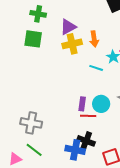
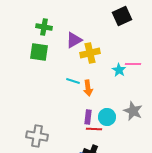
orange arrow: (94, 39) -> (88, 88), moved
yellow cross: (72, 44) -> (90, 53), moved
cyan line: (96, 68) -> (73, 81), moved

